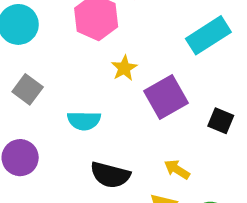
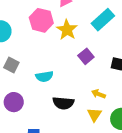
yellow star: (124, 68) -> (67, 30), moved, size x1.5
purple square: (166, 97) -> (86, 56), size x0.7

